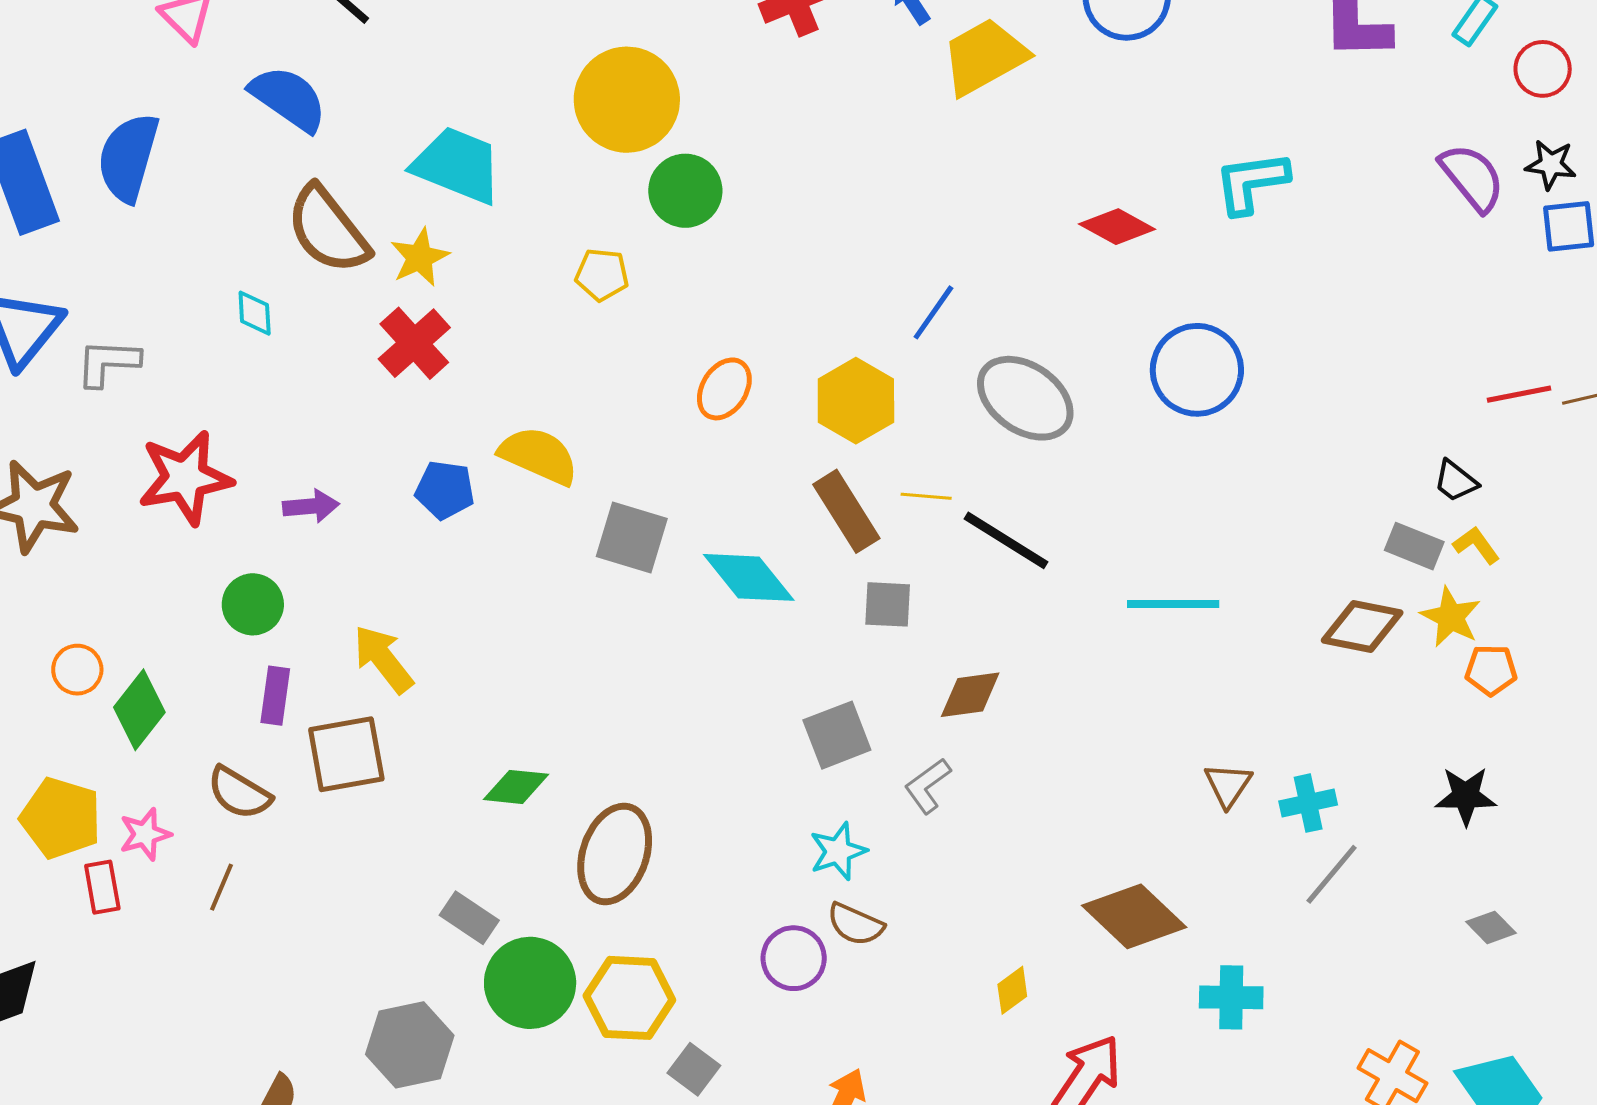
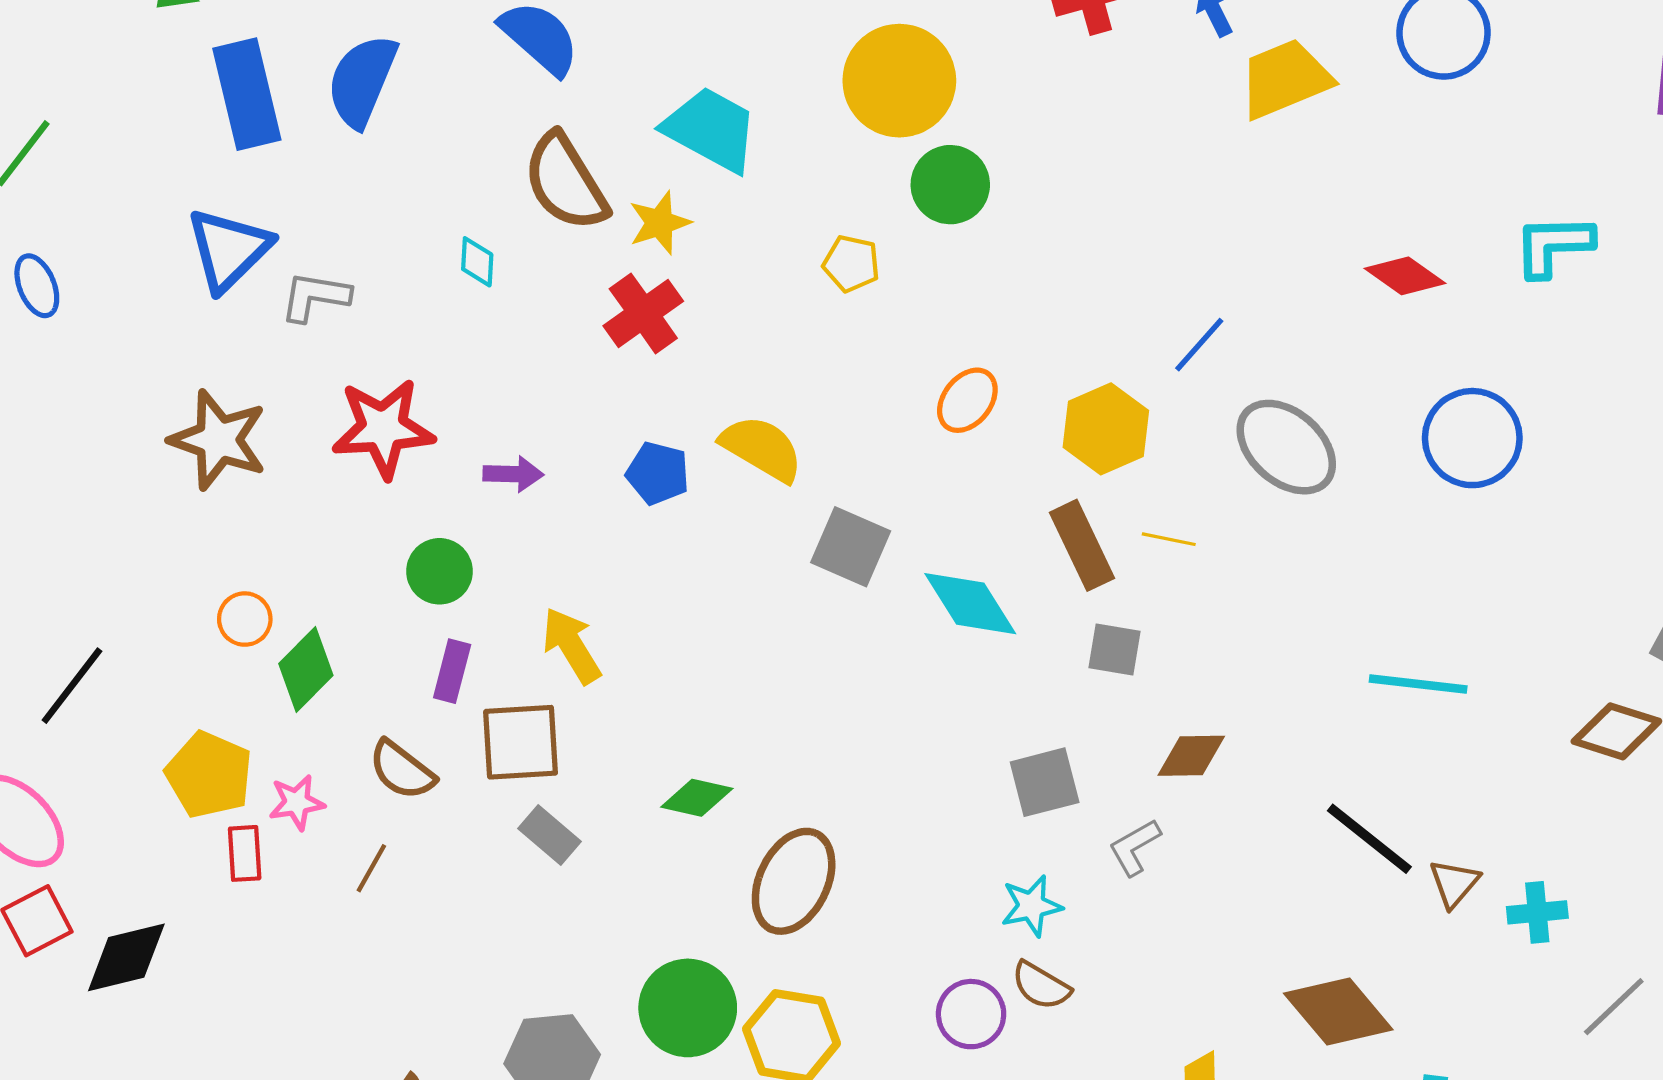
black line: (1006, 540) -> (1369, 839), moved
gray line: (1332, 874) -> (1614, 1007), moved
gray rectangle: (469, 918) -> (549, 835), moved

